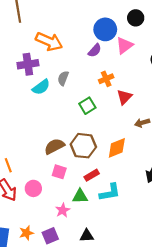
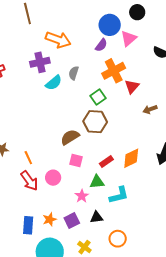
orange cross: (106, 79) -> (114, 71), size x1.6
brown hexagon: (83, 146) -> (95, 122), moved
orange diamond: (117, 148) -> (131, 158), moved
cyan L-shape: (110, 192) -> (119, 195), moved
black triangle: (87, 236) -> (97, 217), moved

